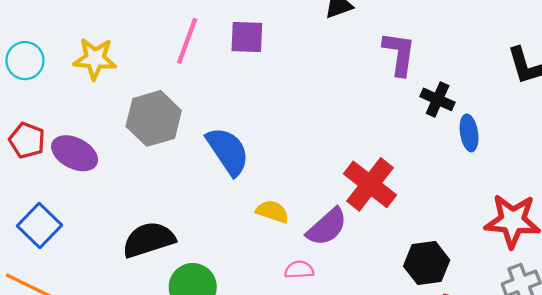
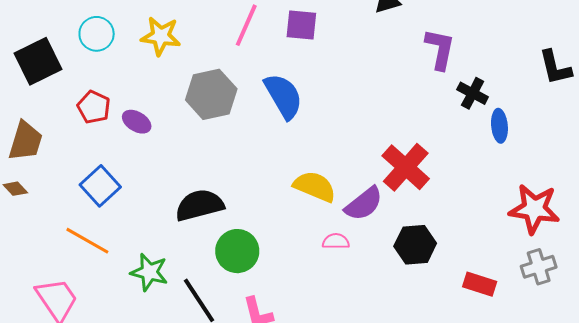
blue semicircle: (228, 151) -> (283, 96), moved
purple ellipse: (75, 153) -> (137, 122), size x0.7
yellow semicircle: (272, 212) -> (315, 187), size x1.4
black hexagon: (427, 263) -> (415, 245), moved

